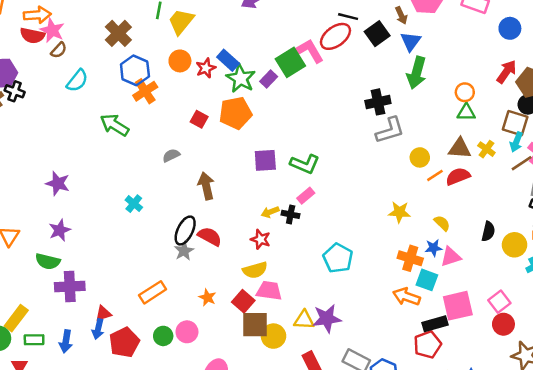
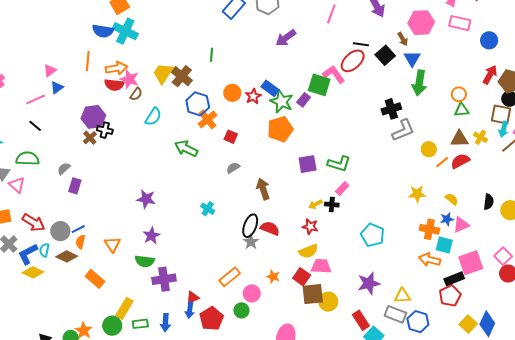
yellow trapezoid: (181, 22) -> (163, 73), moved
green square: (290, 62) -> (319, 85), turned -35
red square: (199, 119) -> (231, 137), moved
yellow triangle: (304, 320) -> (402, 296), moved
pink circle: (187, 332) -> (252, 293), moved

